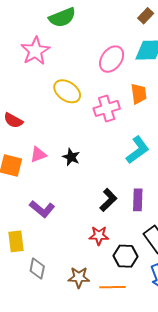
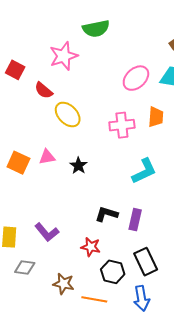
yellow ellipse: (67, 91) -> (68, 115), moved
red semicircle: (13, 120) -> (44, 90), moved
black L-shape: (108, 200) -> (106, 214), turned -130
purple L-shape: (42, 209) -> (47, 232), moved
gray diamond: (37, 269) -> (25, 267), turned 75

